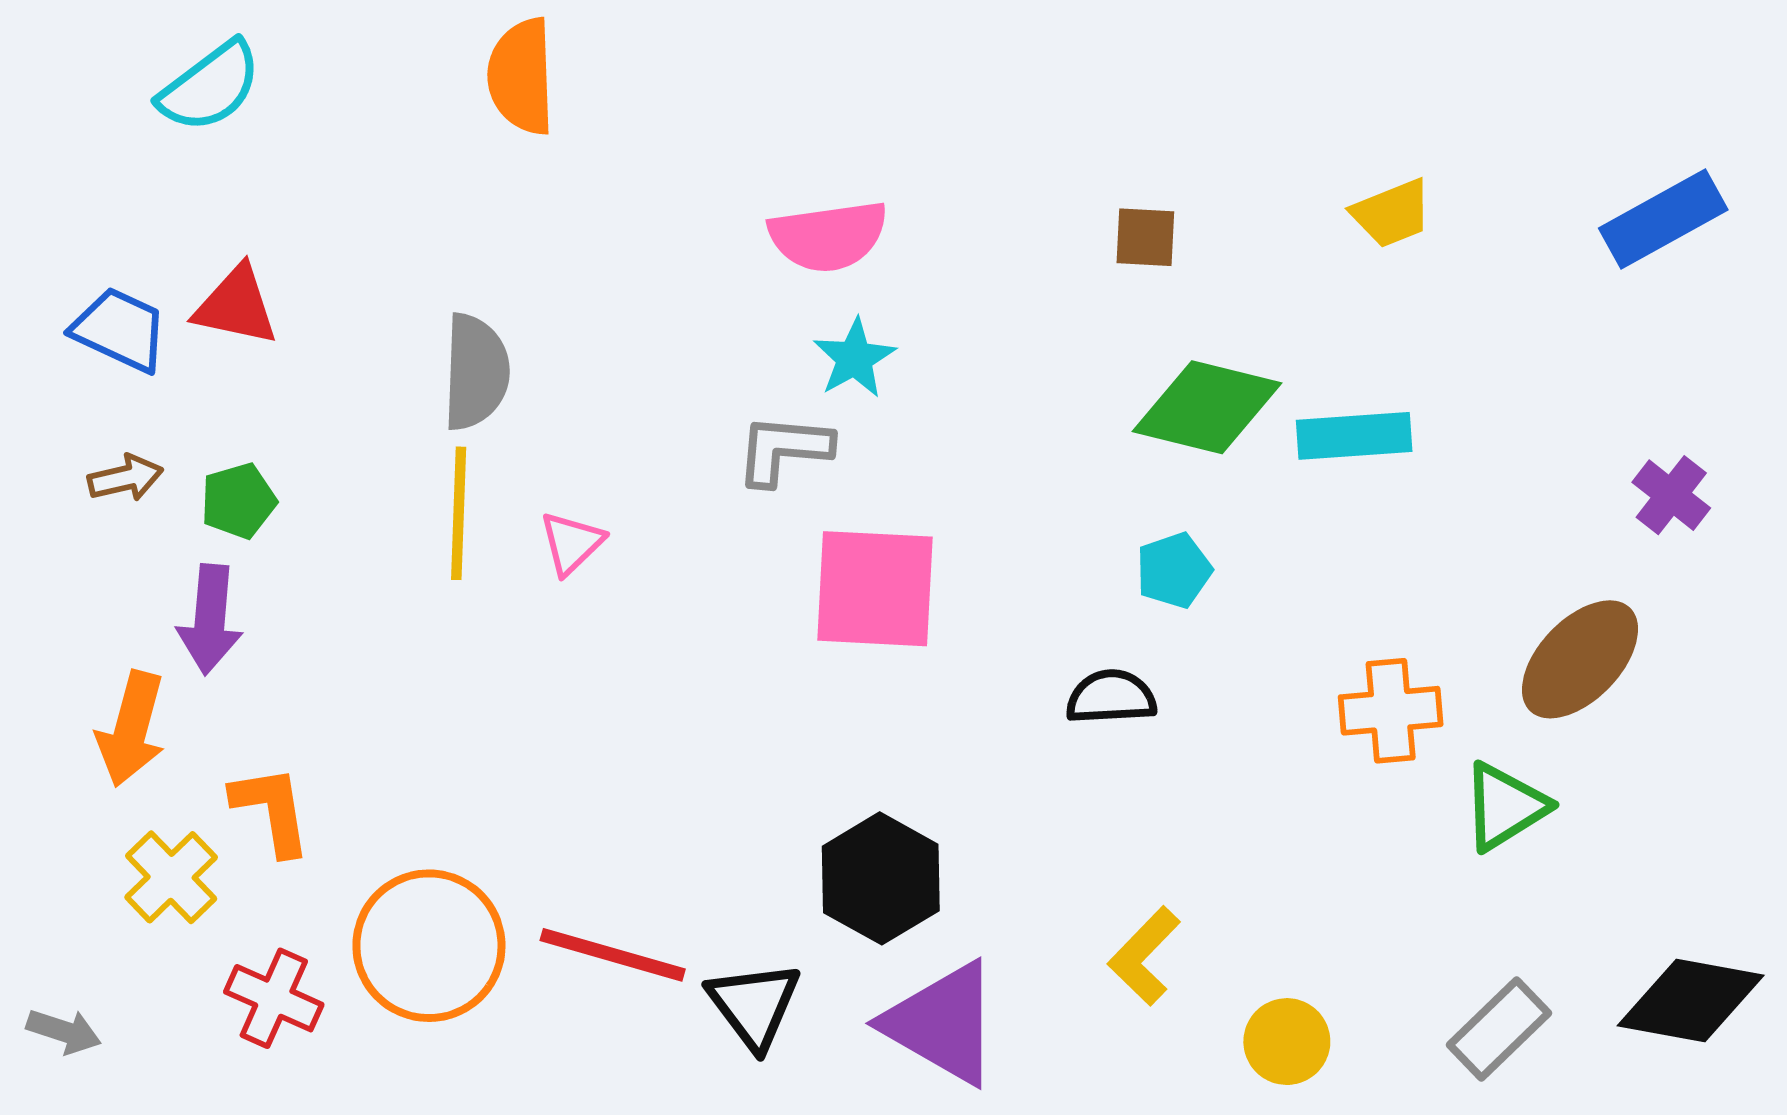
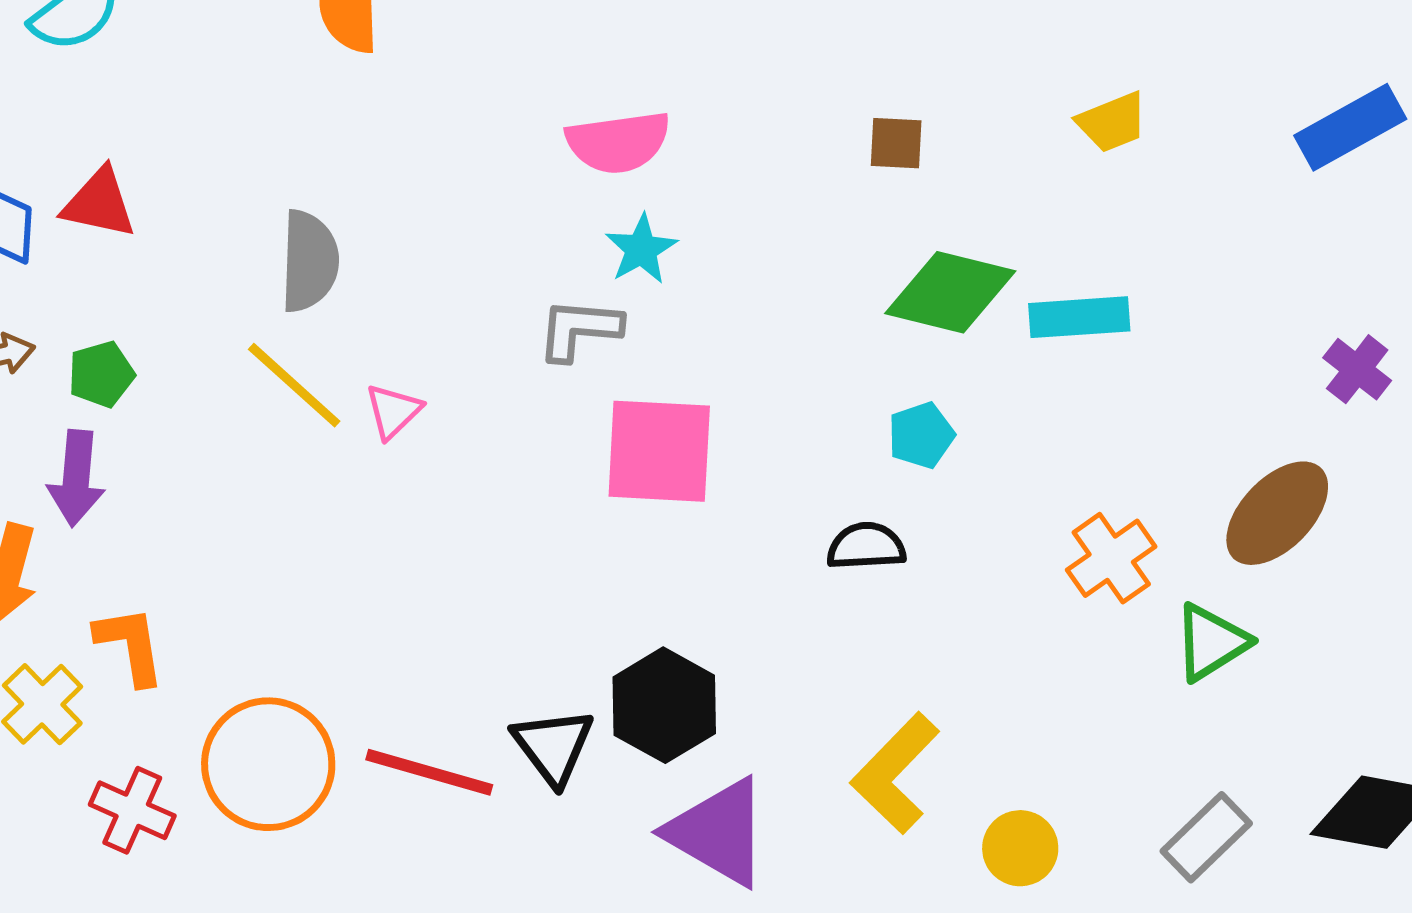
yellow line: (459, 513) -> (294, 385), turned -50
orange cross: (1391, 711) -> (1111, 558), turned -30
yellow L-shape: (1144, 956) -> (895, 773), size x1.4
black triangle: (754, 1005) -> (553, 746), moved

